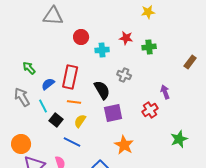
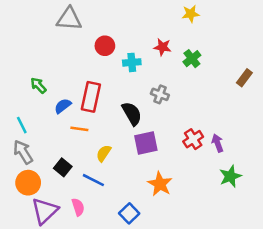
green cross: (149, 47) -> (192, 59), turned -32
purple arrow: (165, 92) -> (218, 143), moved
gray arrow: (22, 97) -> (23, 152), moved
orange line: (74, 102) -> (79, 129), moved
cyan line: (43, 106) -> (22, 125), moved
black square: (56, 120) -> (63, 167), moved

